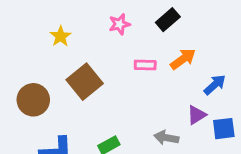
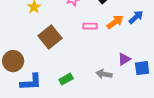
blue arrow: (215, 85) -> (136, 17), moved
brown circle: (33, 100) -> (13, 61), moved

